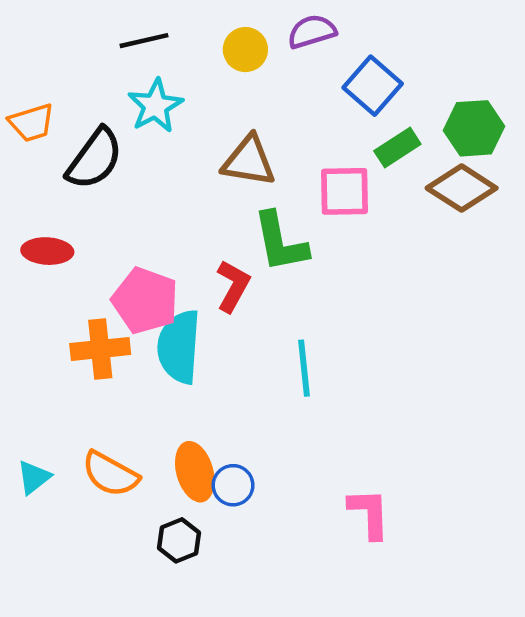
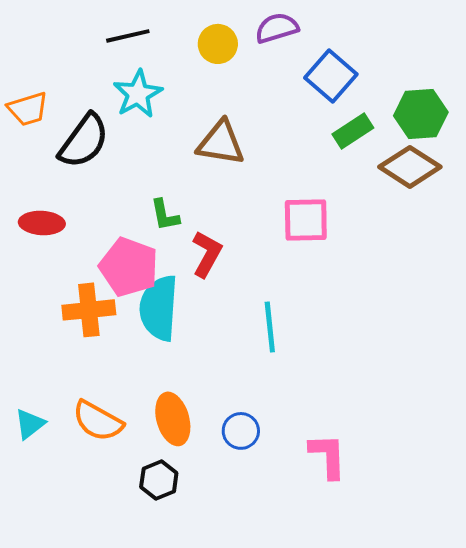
pink square: (344, 191) -> (306, 220), moved
green L-shape: (280, 242) -> (165, 215), moved, size x0.6
blue circle: (233, 485) -> (241, 431), moved

